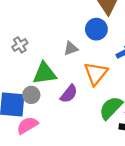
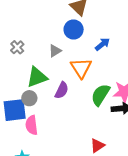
gray cross: (20, 45) -> (17, 47), moved
pink semicircle: (27, 125) -> (32, 125), turned -54

